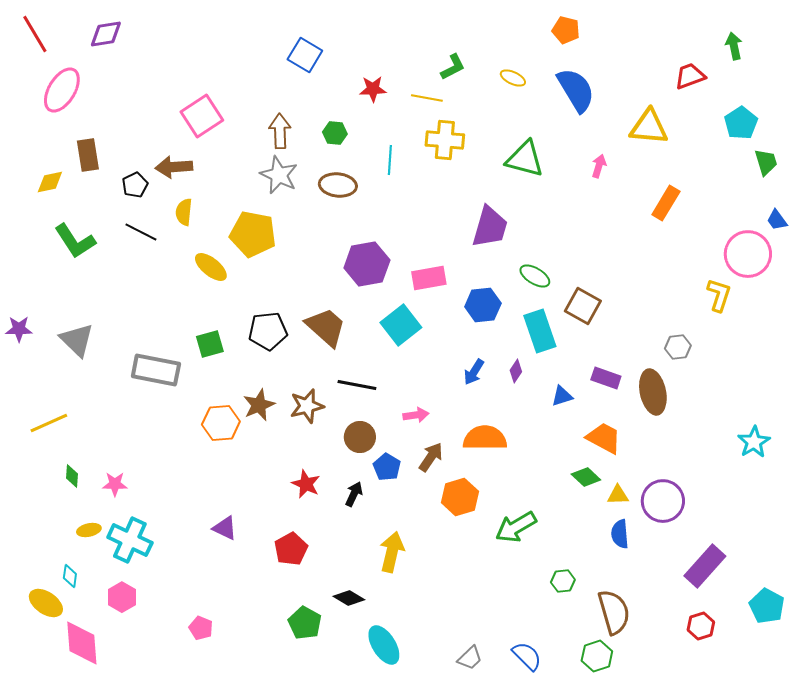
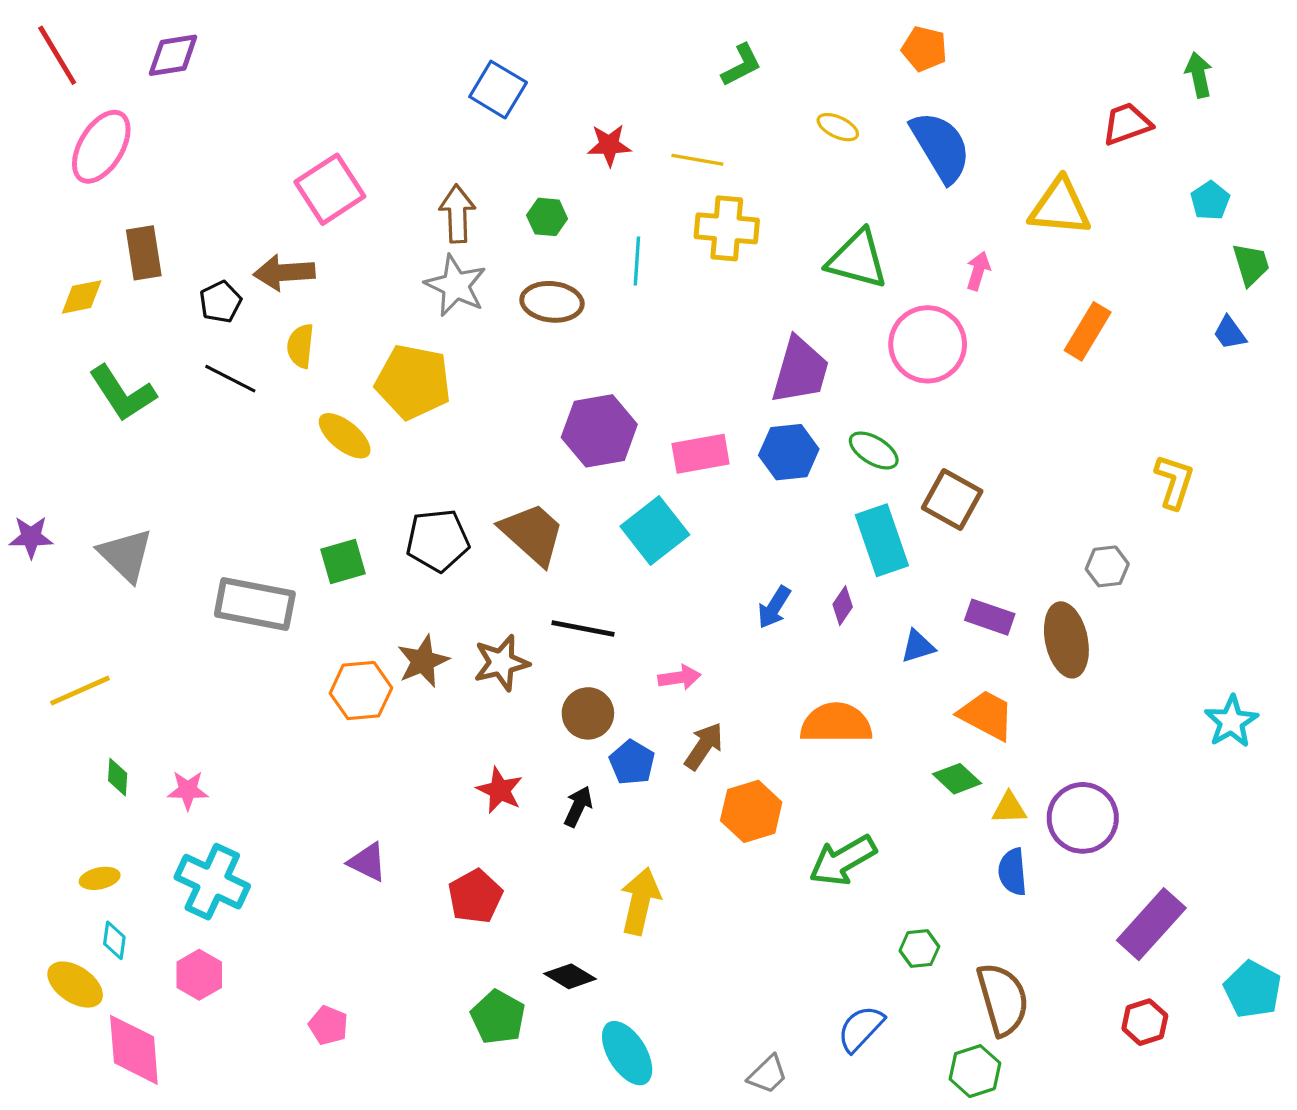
green L-shape: (453, 67) -> (741, 65), moved
cyan pentagon: (741, 123) -> (1210, 201), size x0.7
blue trapezoid: (777, 220) -> (1230, 333), moved
pink circle: (748, 254) -> (928, 344), moved
blue hexagon: (483, 305) -> (789, 452), moved
orange semicircle: (485, 438) -> (836, 723), moved
yellow ellipse: (89, 530) -> (100, 878), moved
blue semicircle: (527, 656) -> (861, 1029), moved, turned -92

